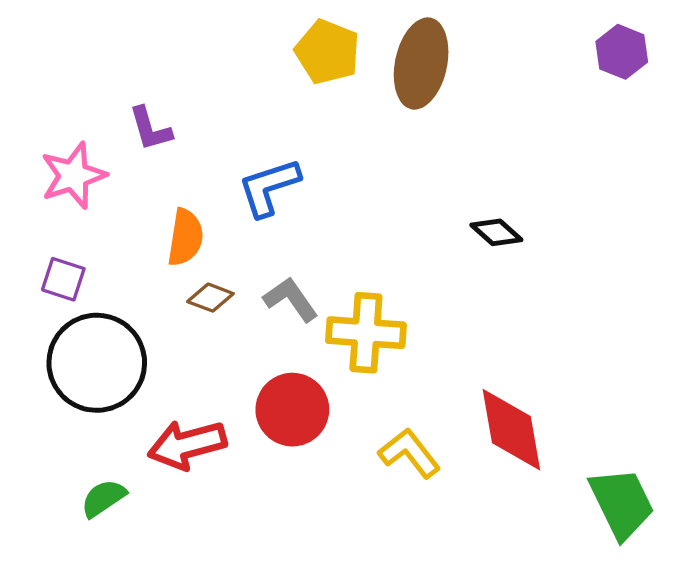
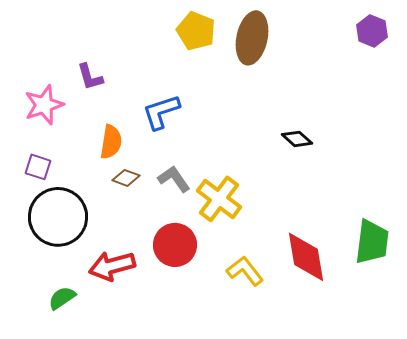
yellow cross: (366, 333) -> (219, 199), turned 33
green trapezoid: (622, 503) -> (372, 242), moved, turned 33

